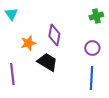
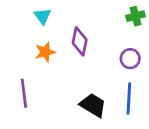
cyan triangle: (11, 14) -> (43, 16), moved
black trapezoid: (47, 62) -> (93, 105), moved

